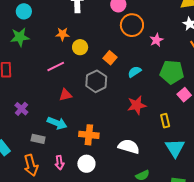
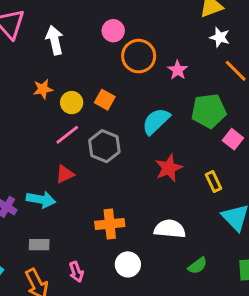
orange square: (110, 58) -> (105, 100), moved
pink line: (56, 66) -> (67, 135), moved
cyan semicircle: (135, 72) -> (156, 121), size x1.5
cyan arrow: (57, 123) -> (41, 200), moved
white circle: (86, 164) -> (128, 264), moved

